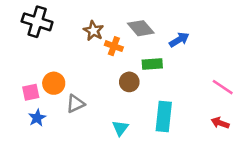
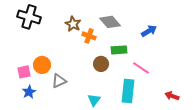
blue arrow: (179, 40) -> (149, 31), moved
pink line: (223, 87) -> (141, 68), moved

